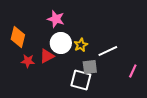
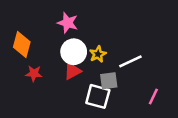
red triangle: (47, 56) -> (72, 71), moved
pink line: (133, 71) -> (153, 96), moved

